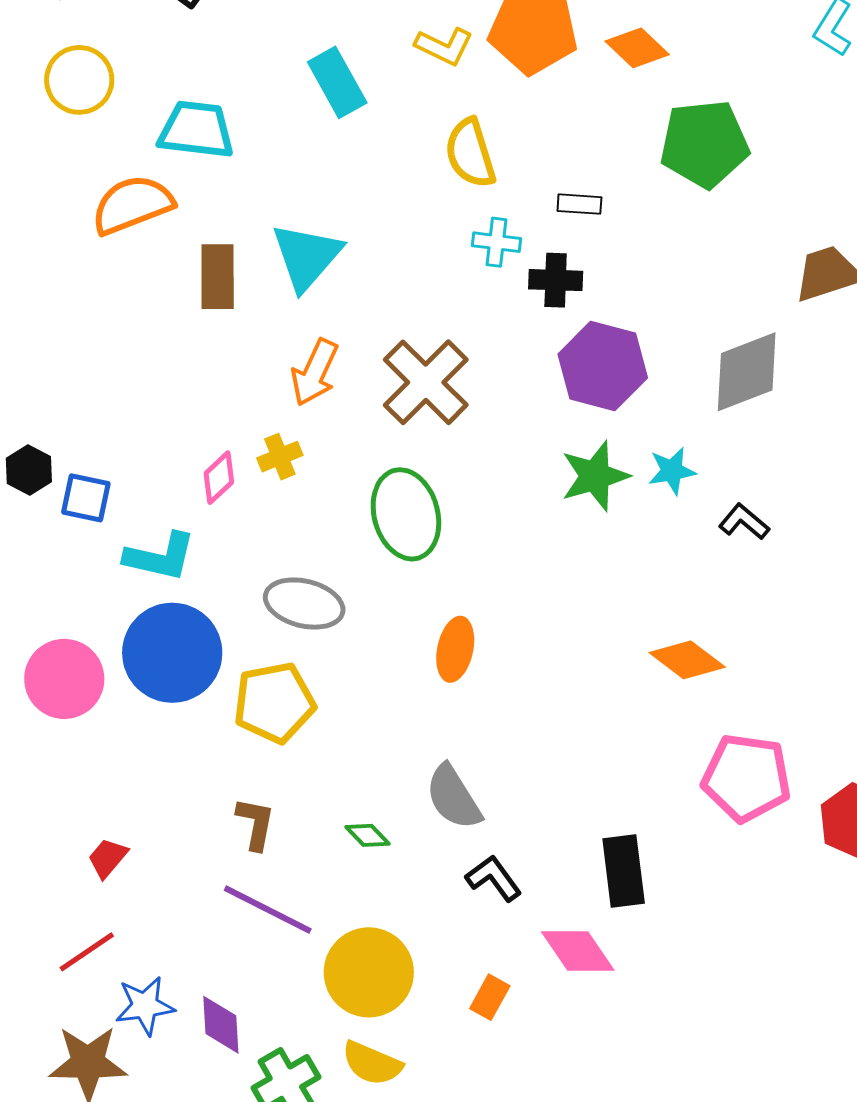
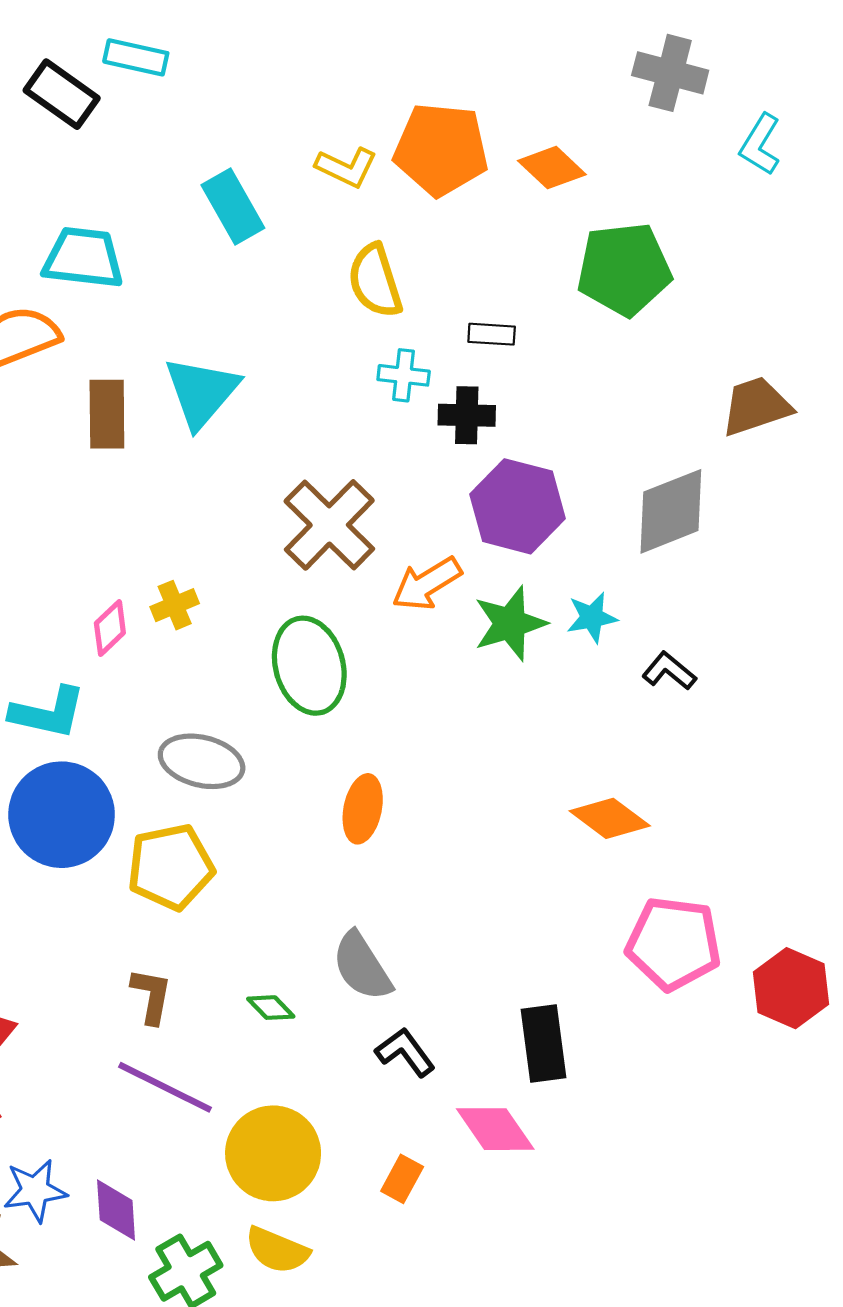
orange arrow: (315, 372) -> (427, 584), moved, turned 34

